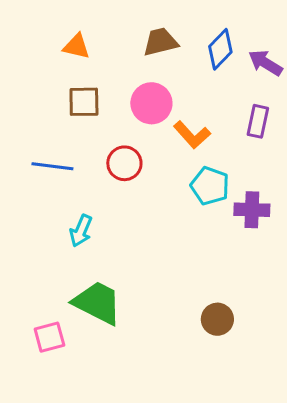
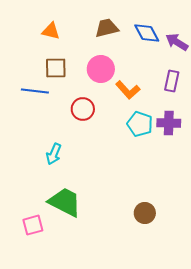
blue diamond: (220, 49) -> (147, 33), turned -72
blue line: (52, 166) -> (35, 91), moved
purple cross: (252, 210) -> (169, 123), moved

